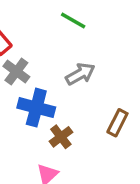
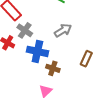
brown cross: (61, 137) -> (53, 68), turned -32

